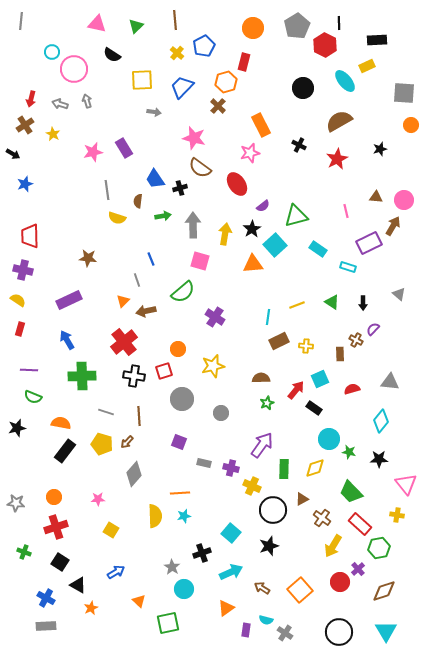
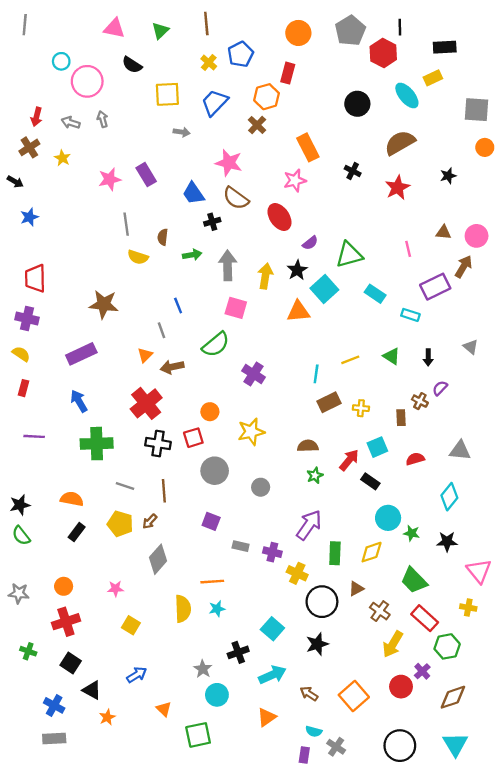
blue trapezoid: (155, 179) -> (193, 193), moved
brown star: (88, 258) -> (104, 304), size x1.4
green semicircle: (33, 397) -> (21, 536), moved, turned 30
black rectangle: (65, 451) -> (77, 532), size x0.7
purple rectangle: (246, 630) -> (304, 755), moved

